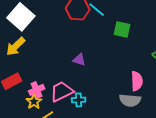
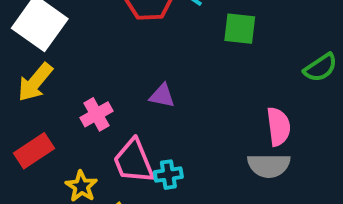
pink cross: (37, 90) -> (96, 114), moved
pink trapezoid: (62, 91) -> (134, 161), turned -80

